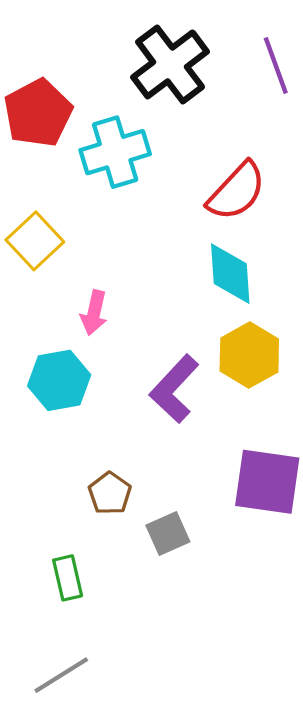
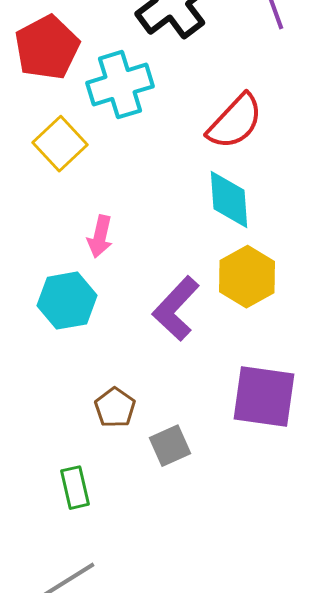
yellow square: (35, 241) -> (60, 144), moved

